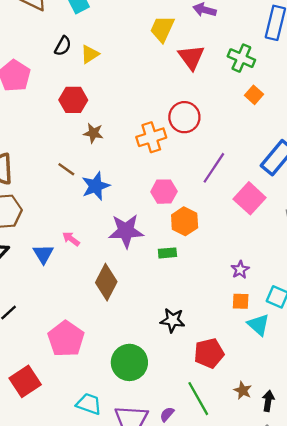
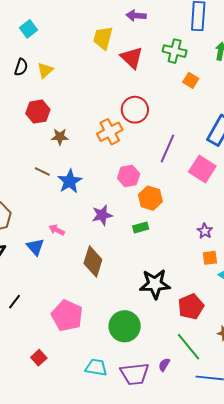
purple star: (126, 231) -> (102, 215), size x0.7
black star: (173, 320) -> (155, 284), size x1.4
red square: (25, 381) -> (39, 358), size x0.6

